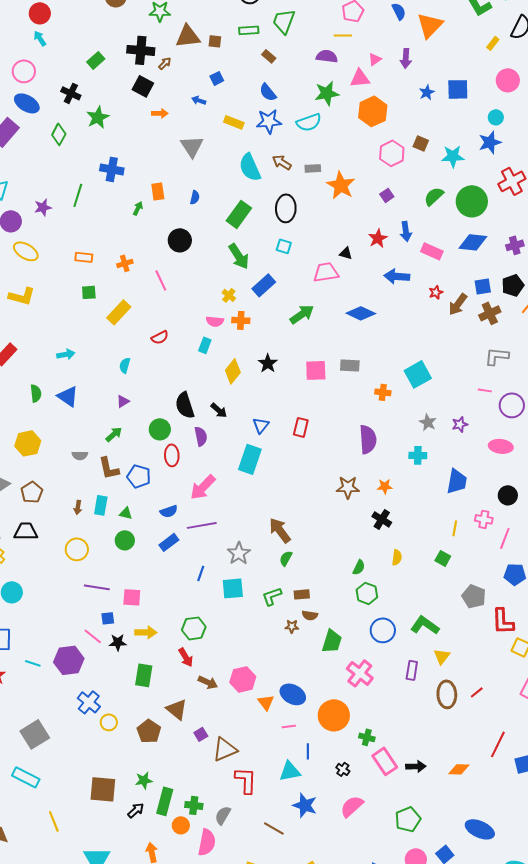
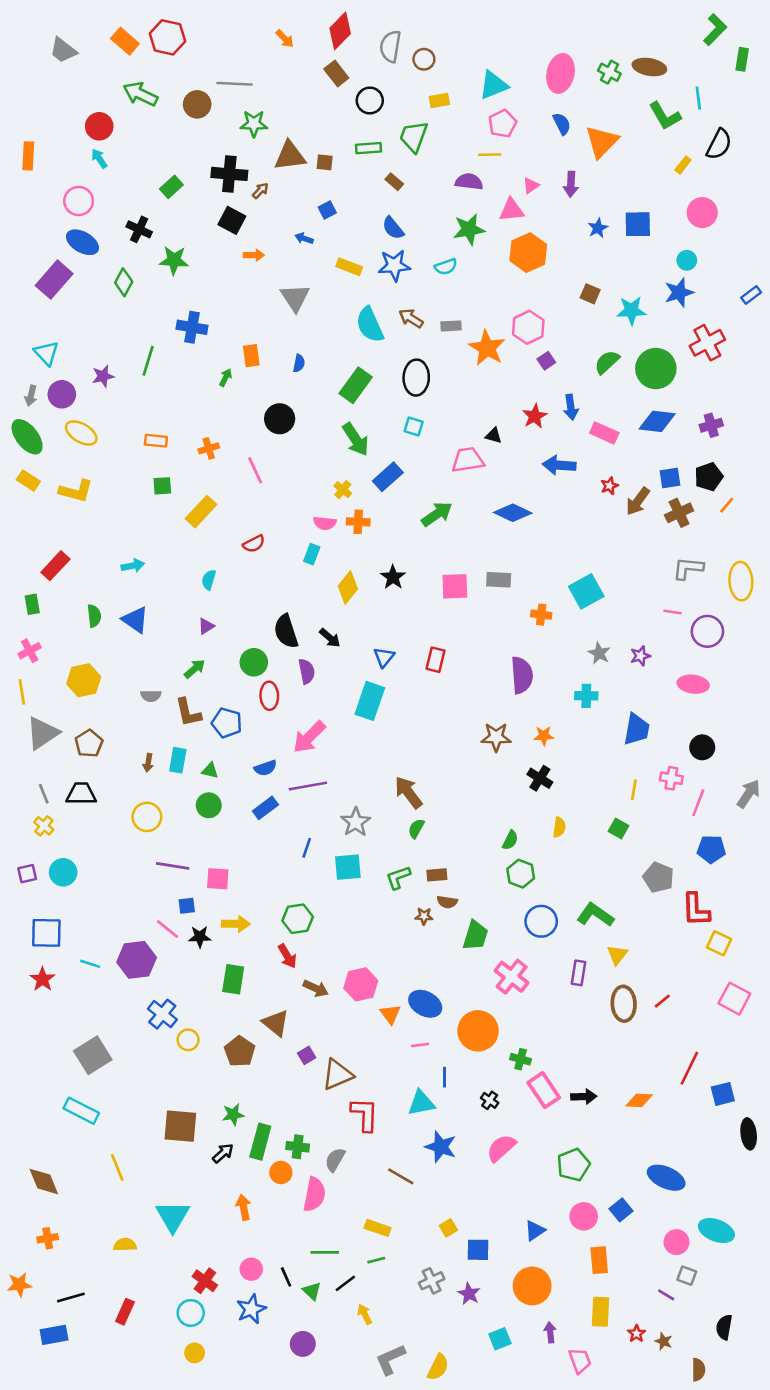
green star: (98, 117) -> (174, 260), turned 30
cyan semicircle: (309, 122) -> (446, 267), size x0.7
pink hexagon: (392, 153) -> (528, 327), moved

